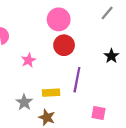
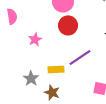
purple line: (77, 80) -> (80, 57), turned 45

